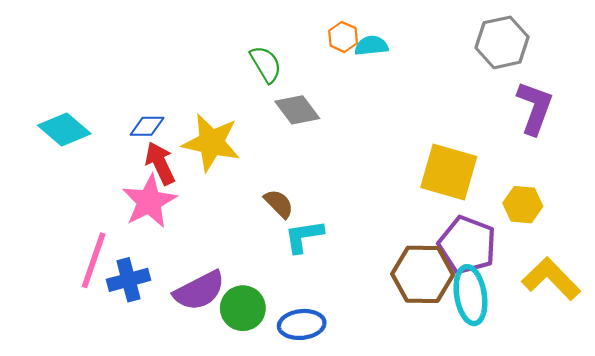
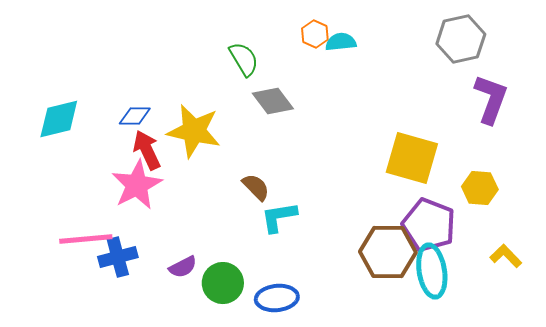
cyan diamond: (64, 130) -> (59, 119), turned -54
pink line: (94, 260) -> (86, 239), turned 66
yellow L-shape: (551, 279) -> (506, 256), size x0.6
purple semicircle: (199, 291) -> (183, 267), size x0.6

